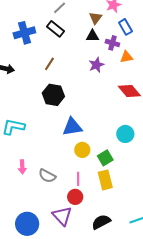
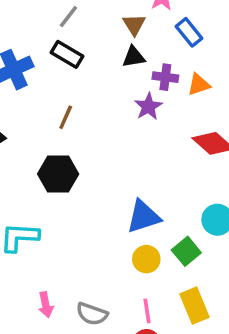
purple cross: (112, 43) -> (165, 77), moved
black hexagon: (53, 95) -> (58, 174), moved
blue triangle: (72, 127) -> (143, 217), moved
green square: (105, 158) -> (186, 251), moved

